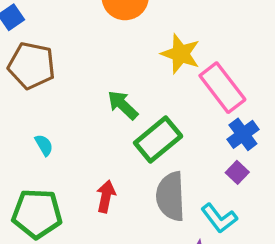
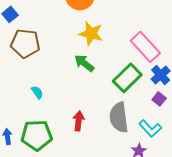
yellow star: (181, 54) -> (91, 34), moved
green rectangle: (158, 139) -> (127, 78), moved

